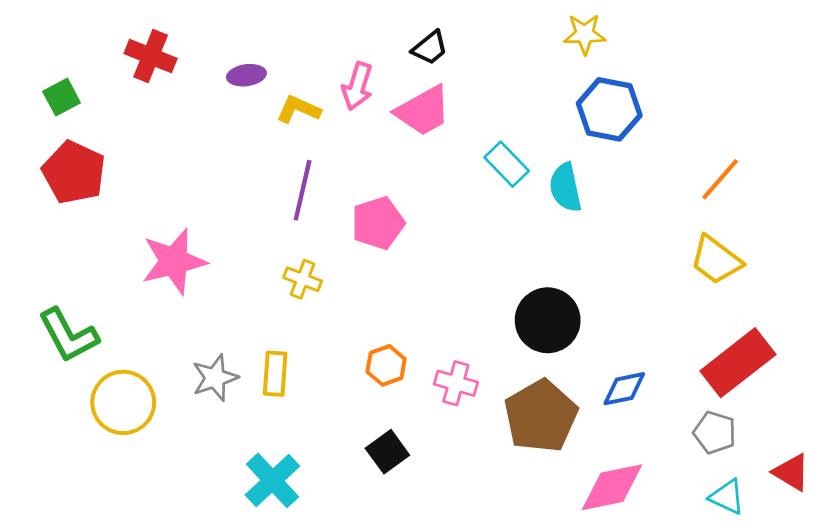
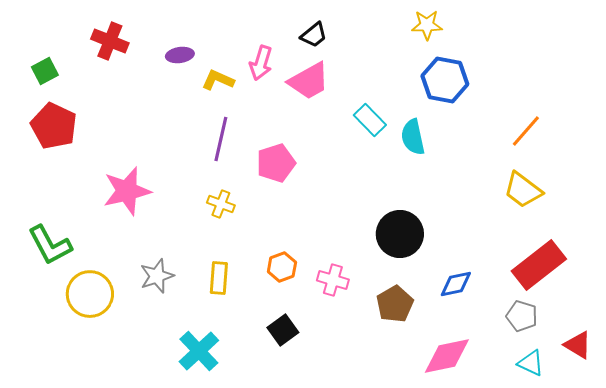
yellow rectangle: (275, 374) -> (219, 278), moved
brown pentagon: (541, 416) -> (395, 304), size x0.7

